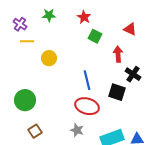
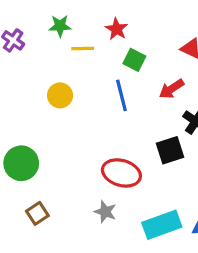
yellow line: (27, 41) -> (83, 48), moved
red arrow: (118, 54) -> (172, 89), turned -119
blue line: (87, 80) -> (121, 95), moved
black square: (117, 92) -> (170, 150), turned -36

